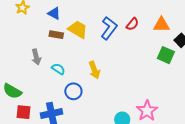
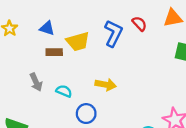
red semicircle: (132, 24) -> (139, 24), turned -72
yellow trapezoid: (78, 29) -> (78, 42), turned 145
yellow arrow: (94, 70) -> (106, 85), turned -48

